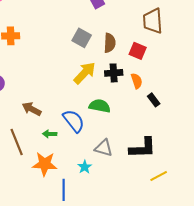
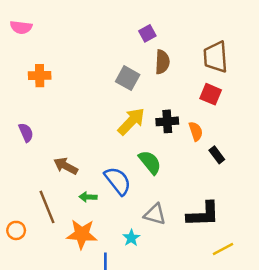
brown semicircle: (110, 43) -> (162, 62), moved
red square: (138, 51) -> (211, 94), moved
green semicircle: (100, 106) -> (150, 162), turned 40

